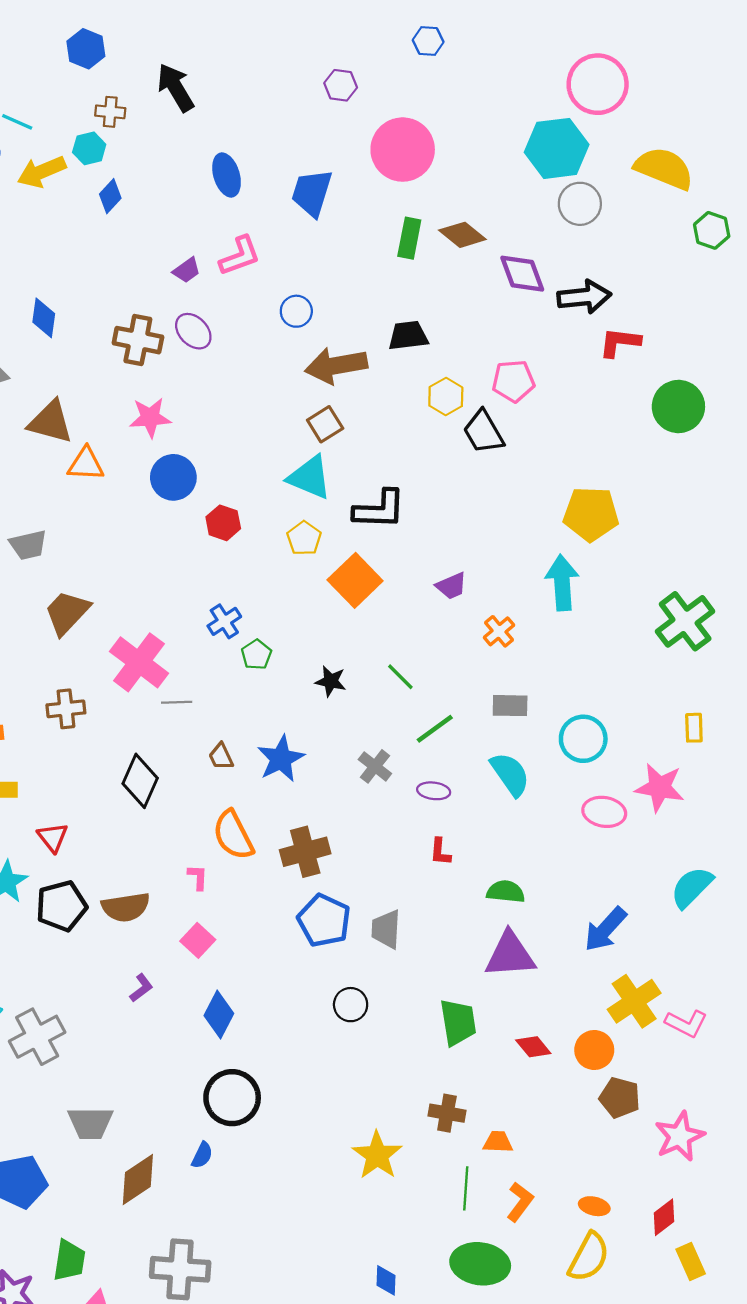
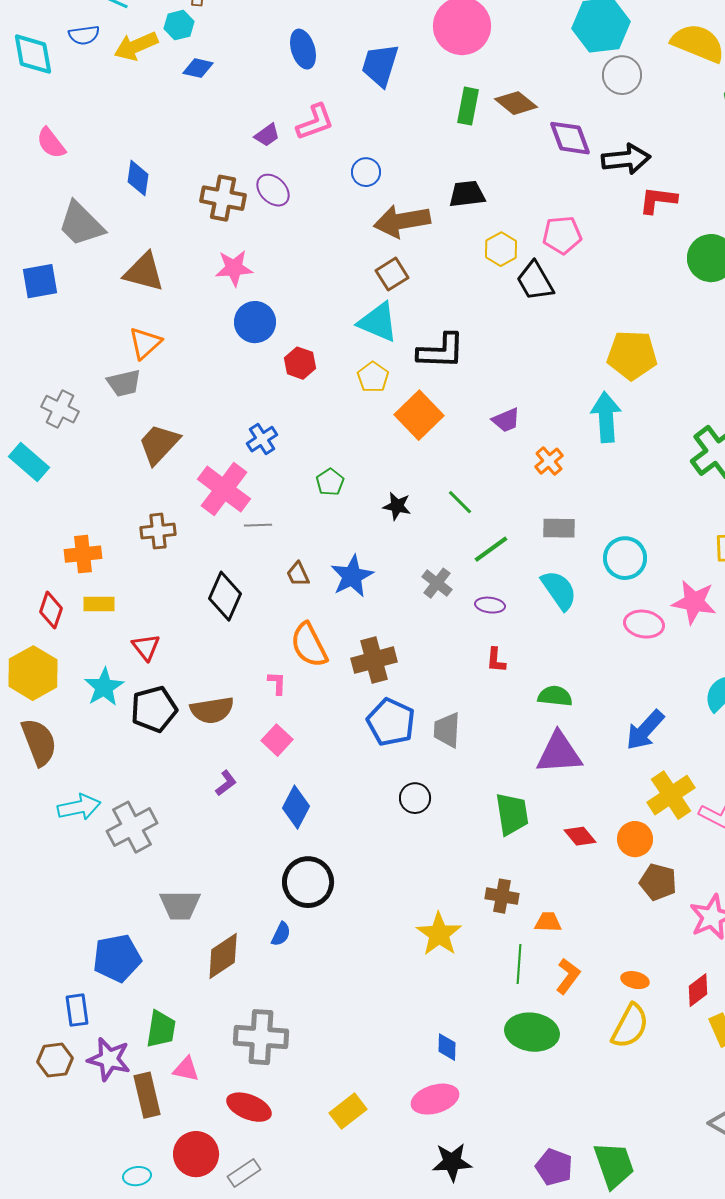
blue diamond: (110, 196) -> (198, 68), turned 60
orange triangle: (86, 464) -> (145, 343), moved, turned -45
blue cross: (224, 621) -> (262, 439), moved

